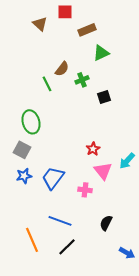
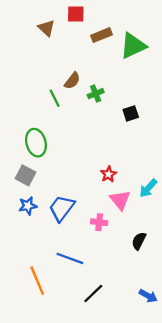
green triangle: (101, 53) -> (133, 46), moved, size x1.4
black square: (104, 97) -> (131, 113), moved
black semicircle: (106, 223) -> (139, 241), moved
black line: (67, 247) -> (93, 294), moved

